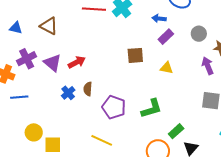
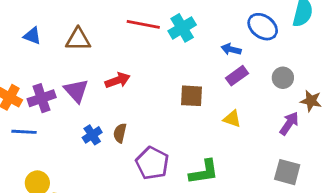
brown triangle: (49, 26) -> (78, 39), turned -36
purple cross: (27, 59) -> (42, 98), moved
red arrow: (77, 62) -> (118, 80), moved
purple arrow: (208, 66) -> (289, 123), turned 48

